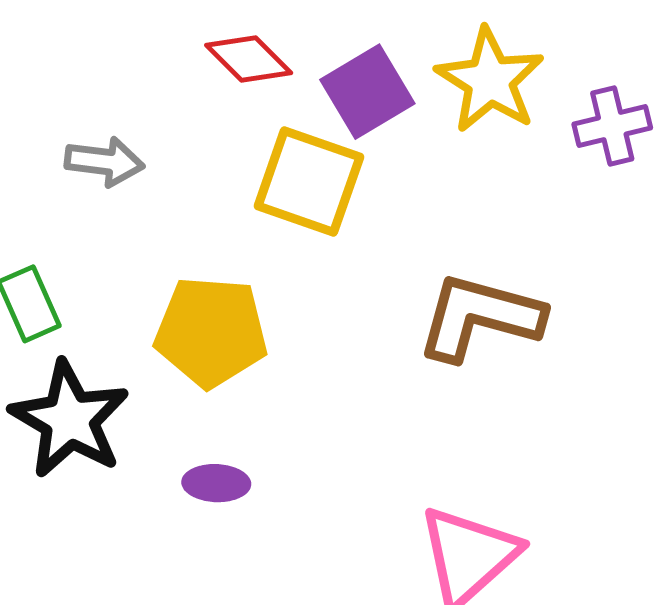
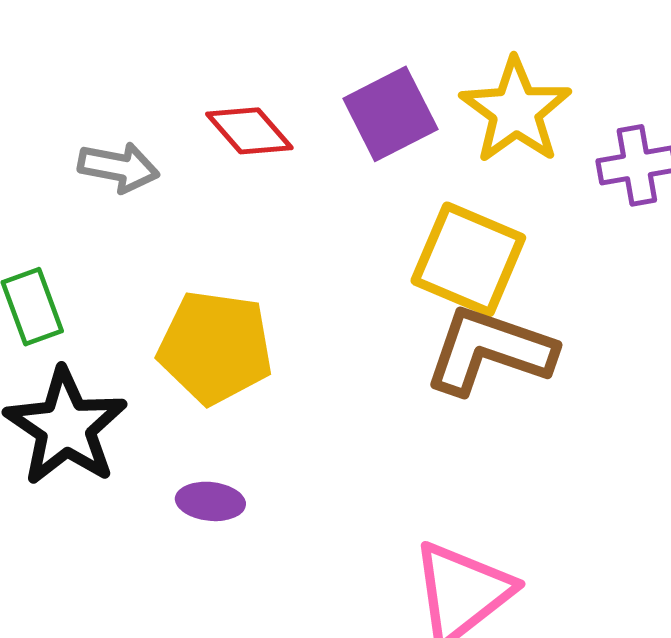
red diamond: (249, 59) -> (249, 131), moved
yellow square: (309, 181) -> (468, 259), moved

